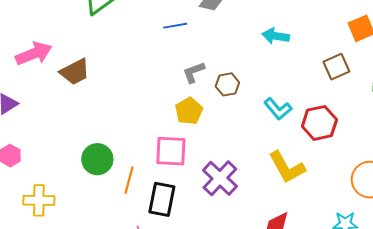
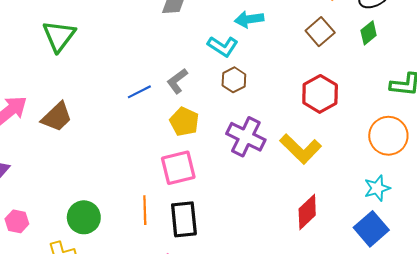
blue line: (175, 26) -> (139, 92), moved
brown hexagon: (227, 84) -> (234, 80), moved
cyan L-shape: (278, 109) -> (223, 46), moved
green circle: (97, 159) -> (84, 217), moved
purple cross: (220, 178) -> (246, 137), moved

